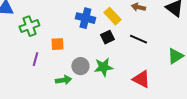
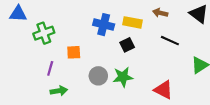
yellow rectangle: (112, 16) -> (132, 22), turned -36
black line: (138, 39) -> (170, 41), moved
green arrow: (63, 80) -> (59, 91), moved

